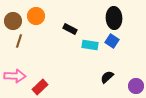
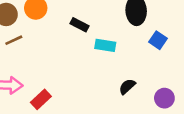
brown line: (19, 41) -> (14, 40), turned 48
blue square: (112, 41) -> (158, 40), moved

